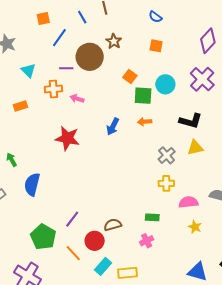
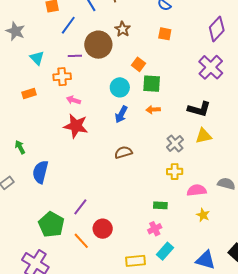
cyan circle: (165, 84) -> (120, 87), moved
pink arrow: (77, 99) -> (73, 100), moved
brown semicircle: (113, 225) -> (123, 152), moved
cyan rectangle: (103, 266) -> (165, 251), moved

